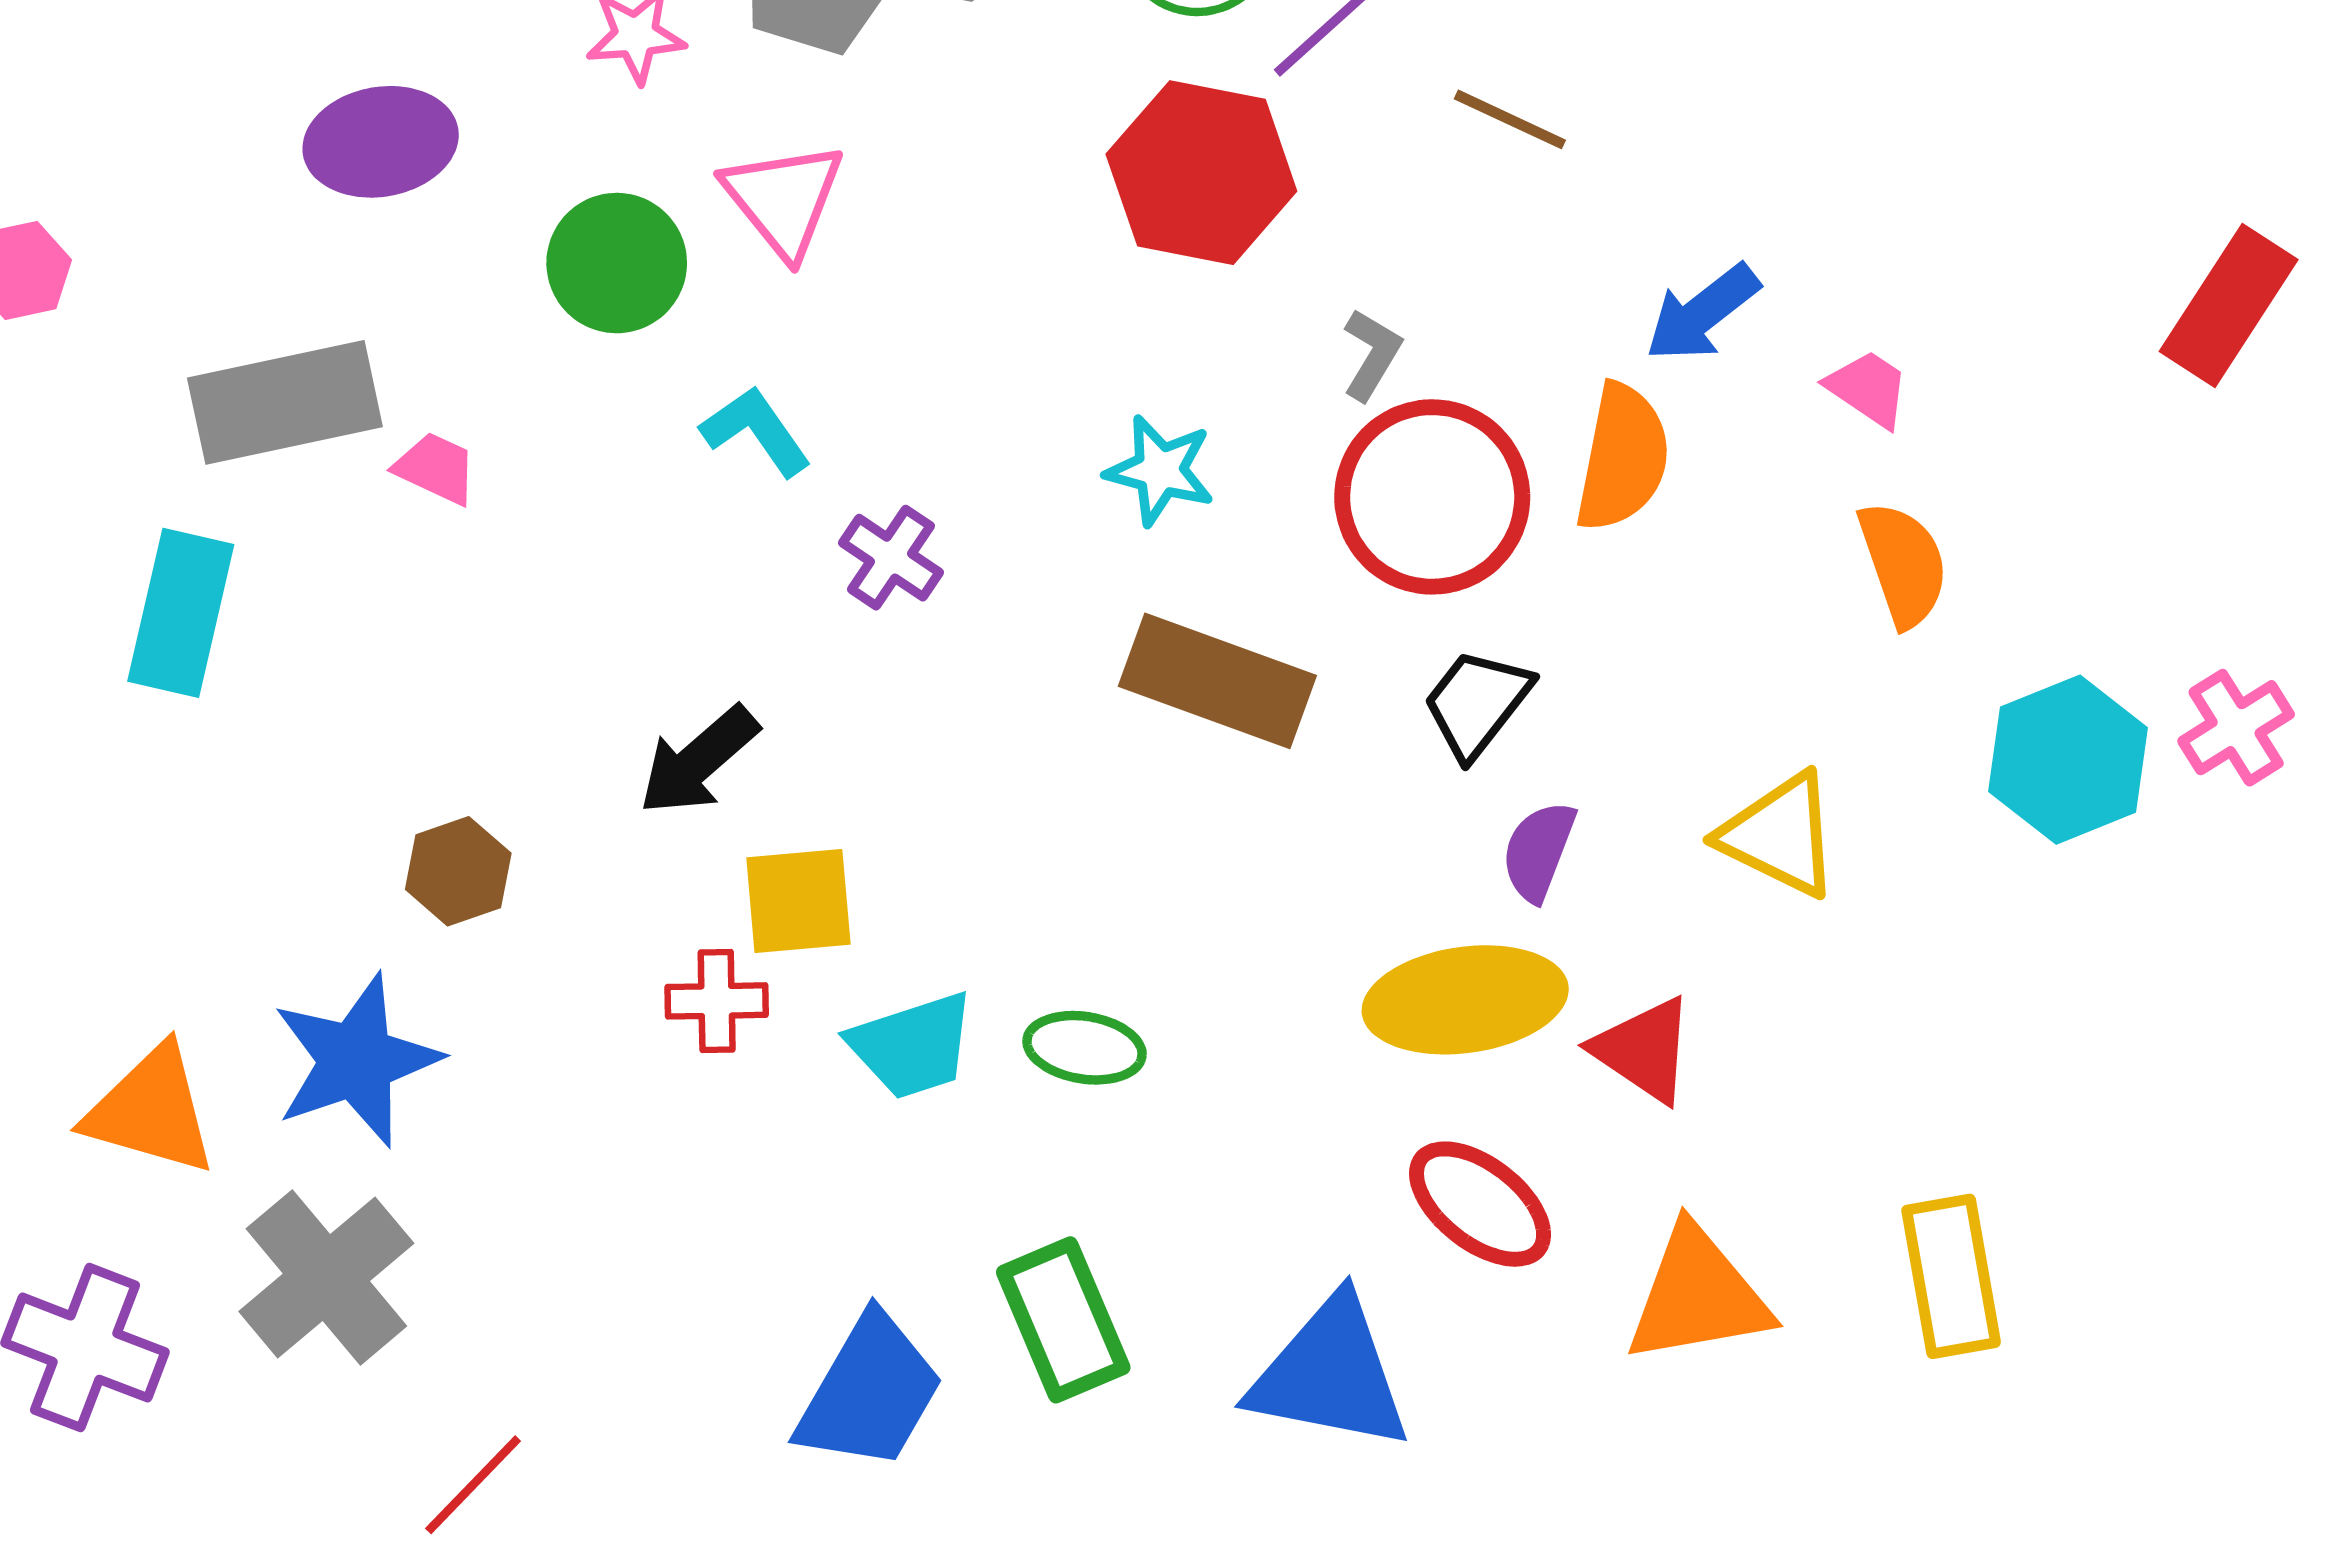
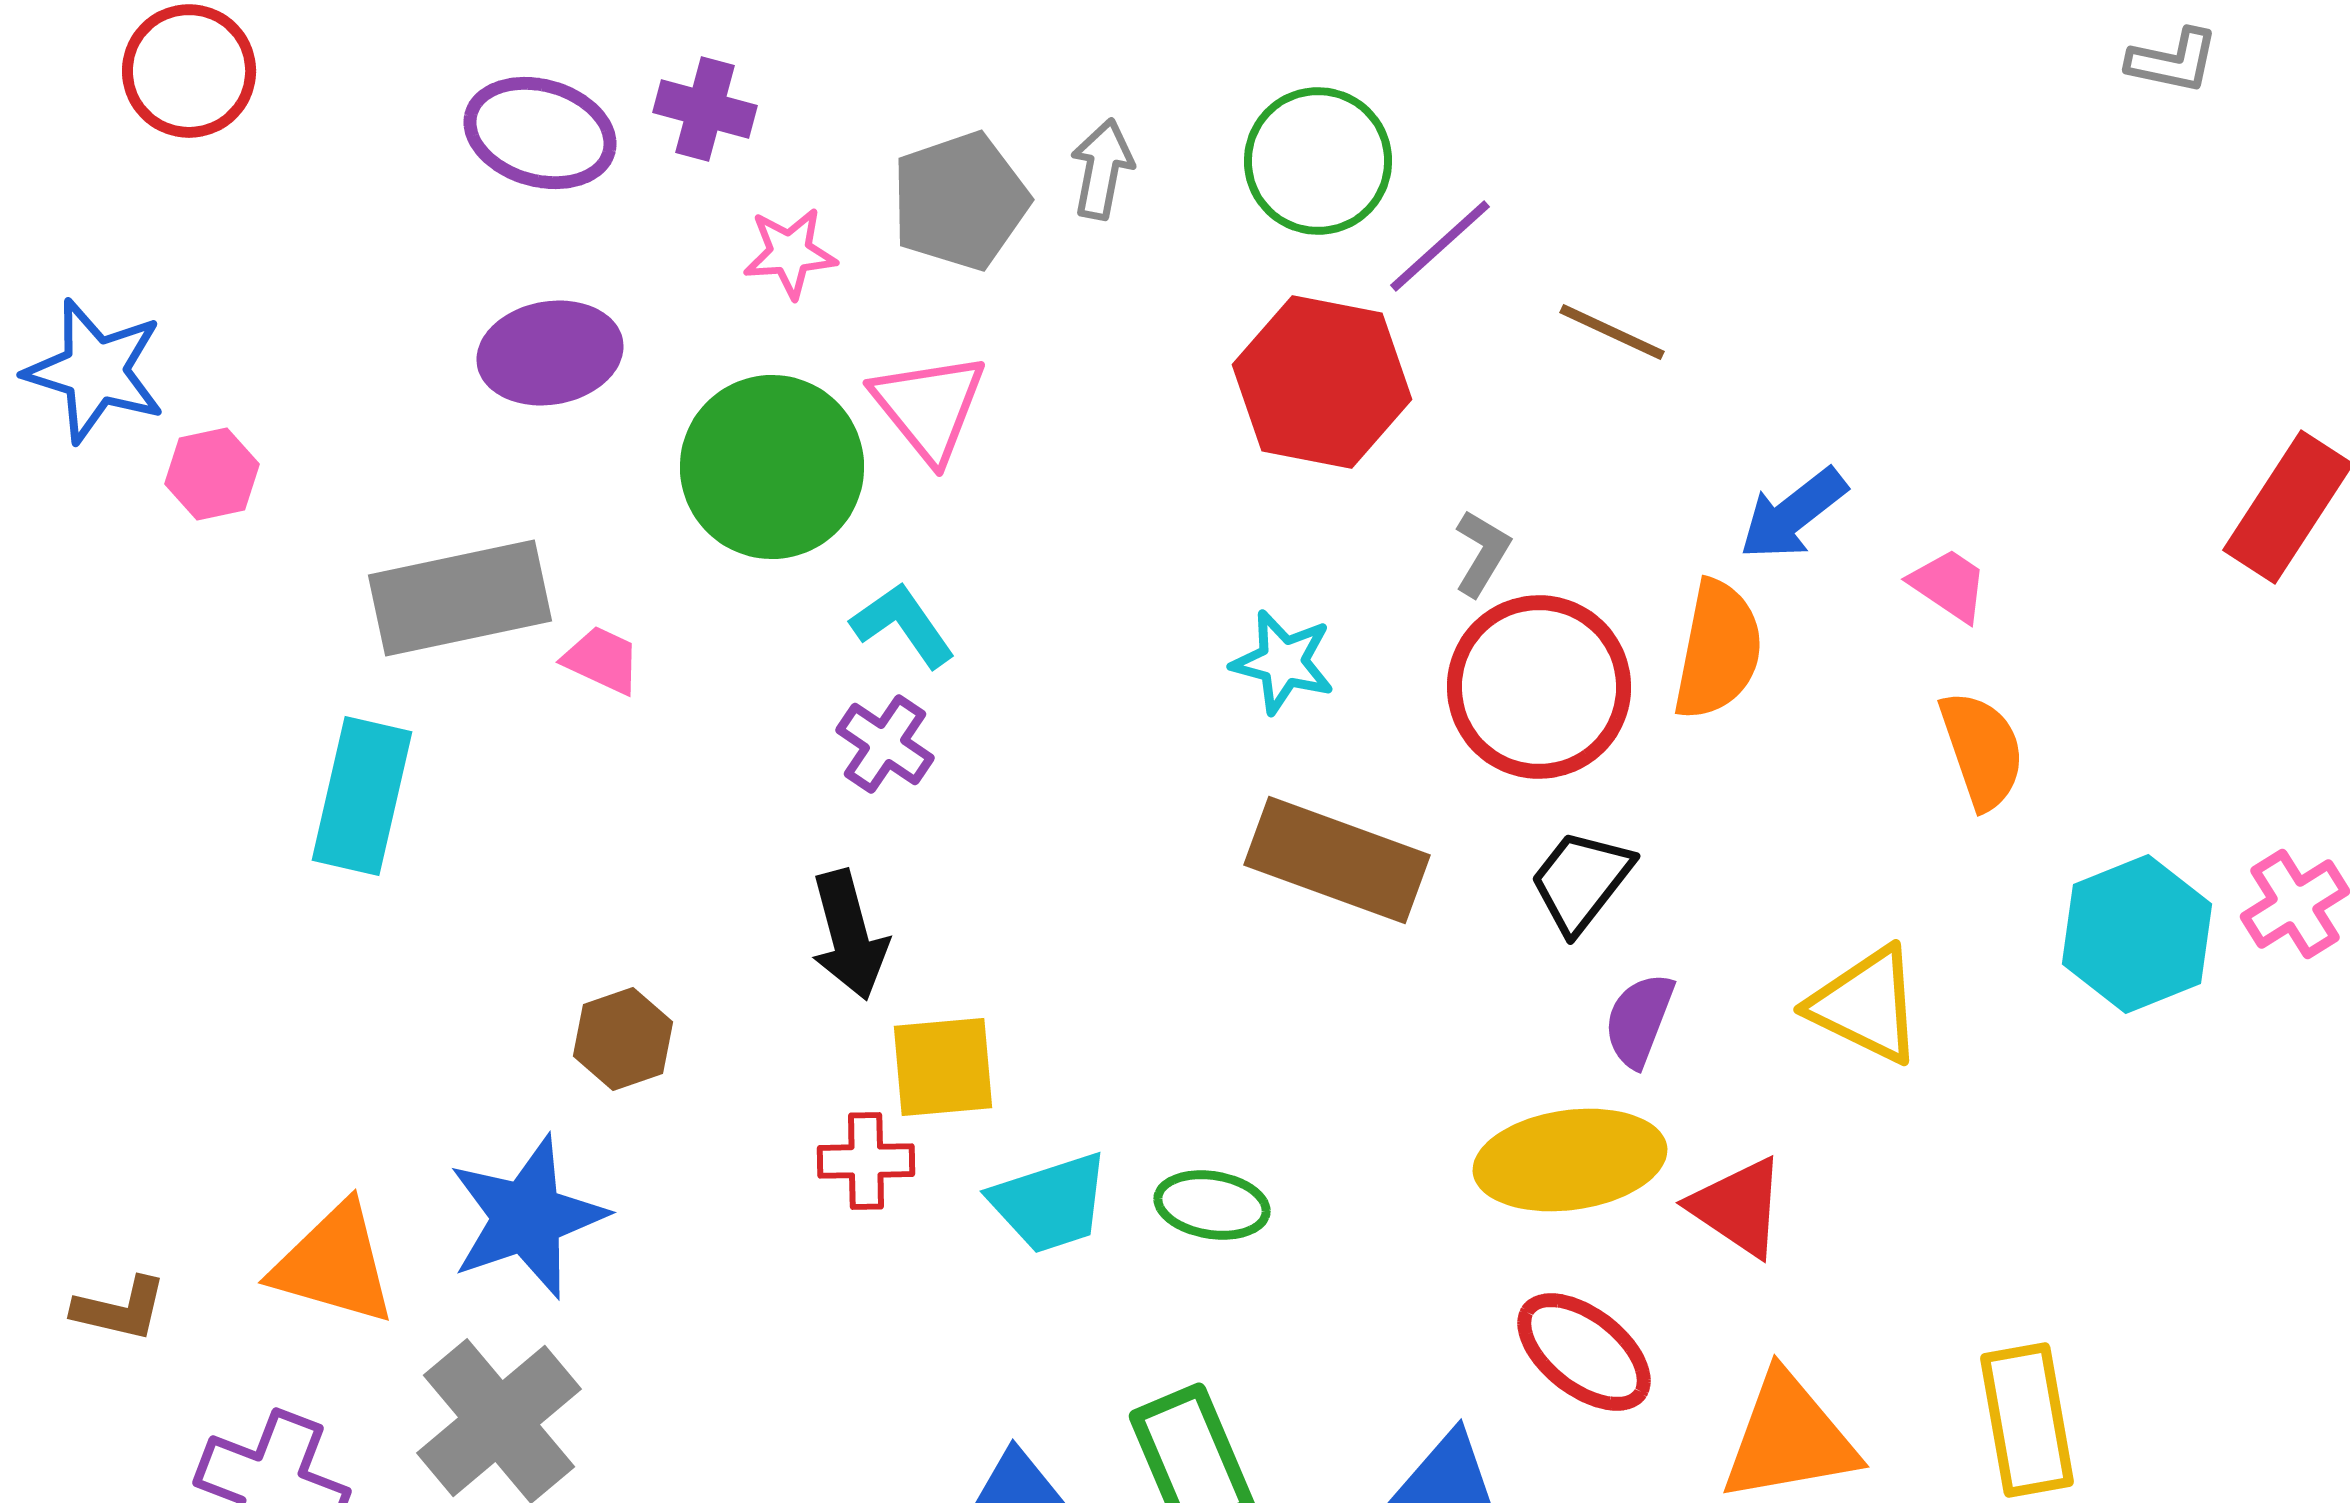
green circle: (617, 263) -> (772, 467), size x1.4
purple cross: (891, 558) -> (885, 744), moved
black arrow: (699, 761) -> (849, 935), turned -64

